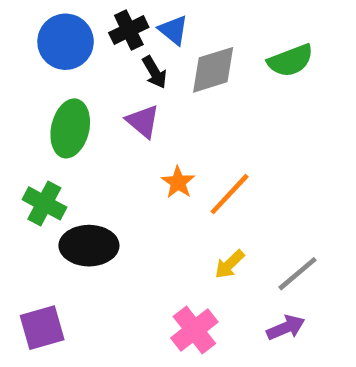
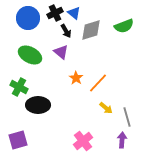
green ellipse: (70, 128) -> (30, 55), turned -75
yellow arrow: (230, 264) -> (106, 108), moved, turned -96
gray line: (298, 274) -> (127, 117), turned -66
purple arrow: (286, 328) -> (122, 140), turned -63

